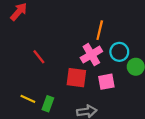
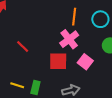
cyan circle: (119, 52) -> (100, 19), moved
pink square: (106, 82) -> (85, 62), turned -35

